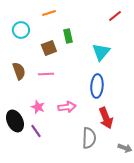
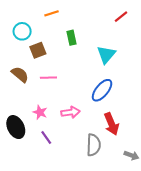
brown square: (49, 48) -> (38, 50), moved
brown semicircle: (19, 71) -> (20, 74), turned -30
blue ellipse: (97, 86) -> (102, 90), turned 35
purple line: (36, 131) -> (46, 138), moved

